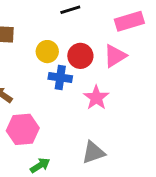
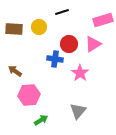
yellow circle: (47, 52) -> (39, 27), moved
gray triangle: (93, 152) -> (78, 111), turned -30

